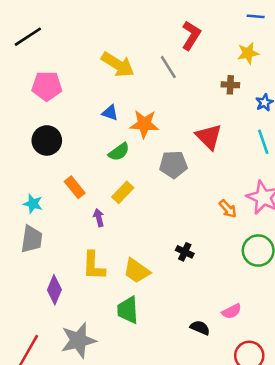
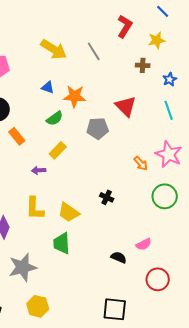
blue line: (256, 16) -> (163, 11), turned 40
red L-shape: (191, 35) -> (125, 26), moved
orange rectangle: (75, 187) -> (17, 136), moved
purple arrow: (99, 218) -> (39, 170), turned -80

